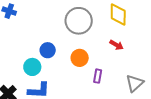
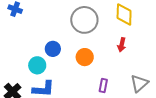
red arrow: (116, 45) -> (122, 45), turned 72
purple rectangle: (98, 76) -> (103, 86), moved

